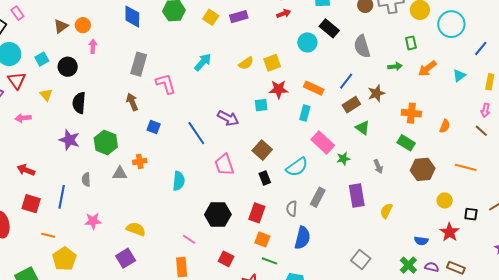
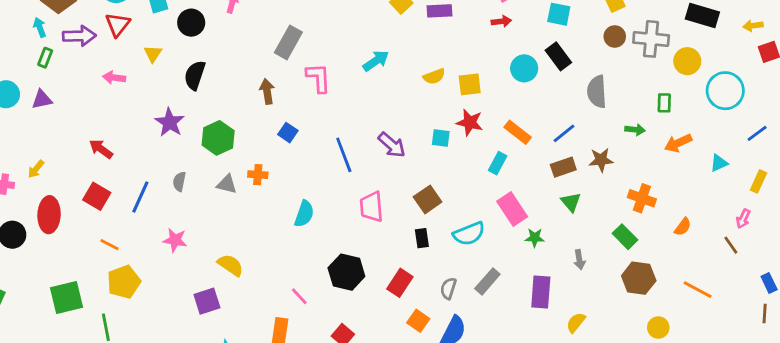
orange square: (262, 239) -> (418, 321), moved

